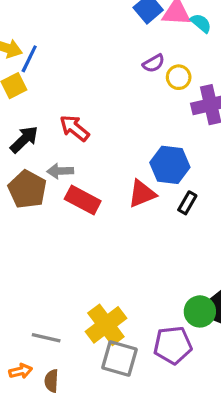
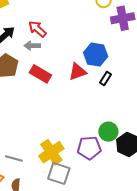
gray arrow: (60, 171) -> (32, 46), moved
green circle: (200, 311) -> (108, 132), moved
purple pentagon: (173, 345) -> (89, 148), moved

